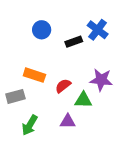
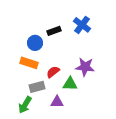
blue circle: (42, 30) -> (35, 43), moved
black rectangle: (74, 42) -> (54, 31), moved
gray rectangle: (15, 96) -> (37, 87), moved

